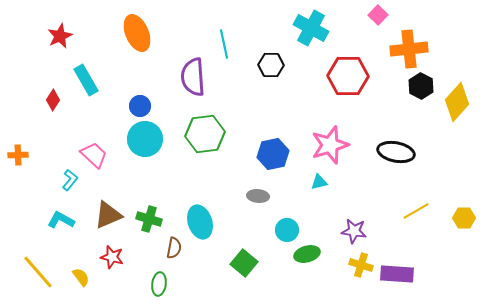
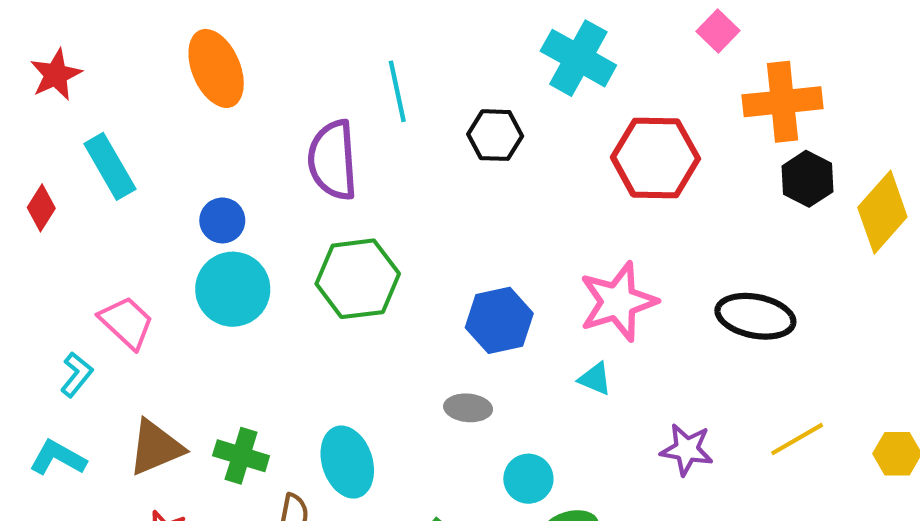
cyan triangle: (319, 182) -> (595, 379), turned 36
purple star: (354, 231) -> (687, 450), moved

